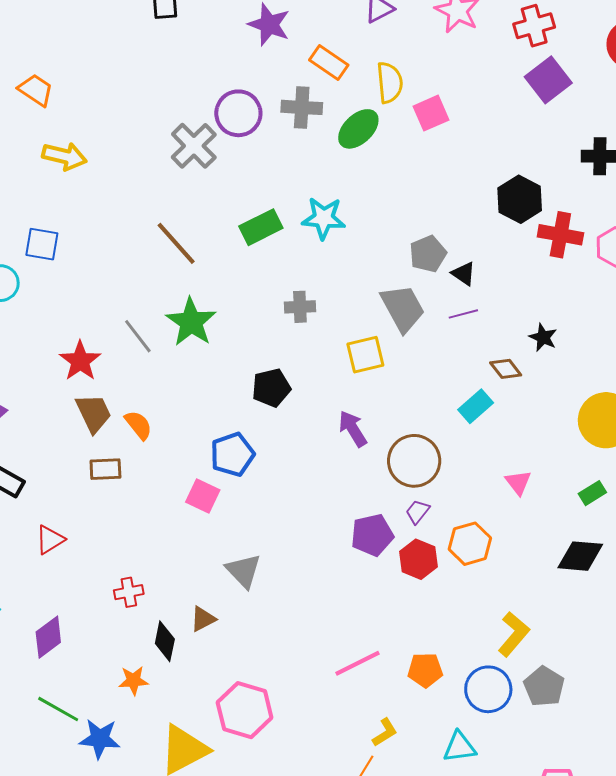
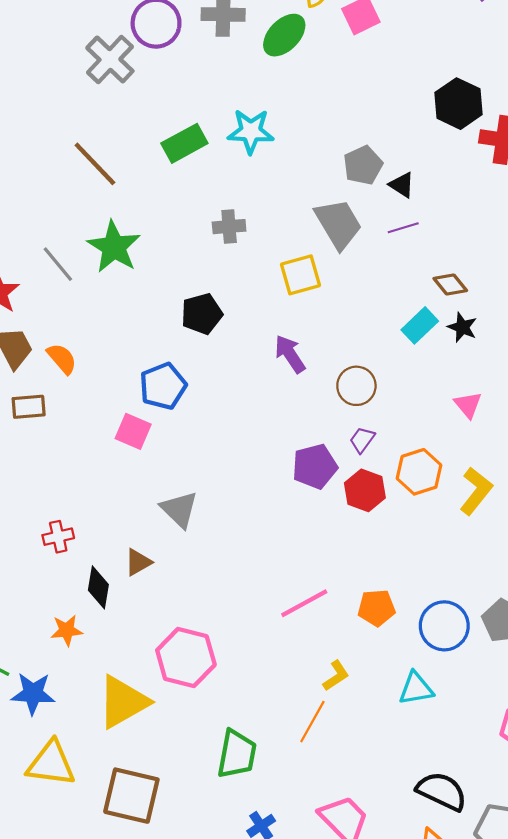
black star: (543, 337) -> (462, 327), moved
brown circle: (414, 461) -> (356, 386), size x0.7
yellow L-shape: (514, 634) -> (476, 491), moved

